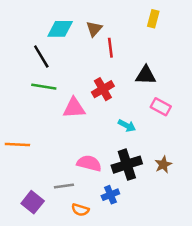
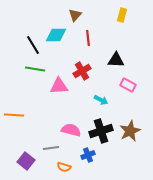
cyan diamond: (60, 29) -> (56, 35), moved
brown triangle: (94, 29) -> (75, 15), moved
brown star: (163, 165) -> (130, 131), size x1.5

